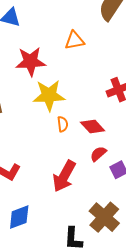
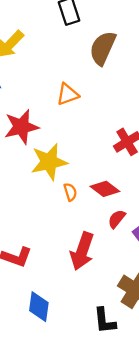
blue diamond: (19, 217) -> (39, 307), turned -52

